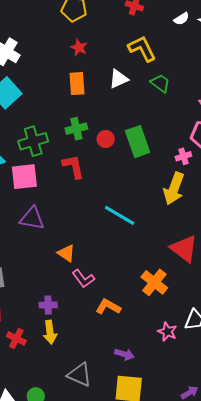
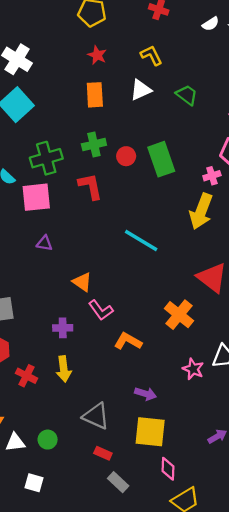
yellow L-shape: (142, 49) -> (151, 55), moved, size x0.7
purple triangle: (32, 218) -> (44, 243), size x0.6
purple cross: (48, 305) -> (63, 328), moved

